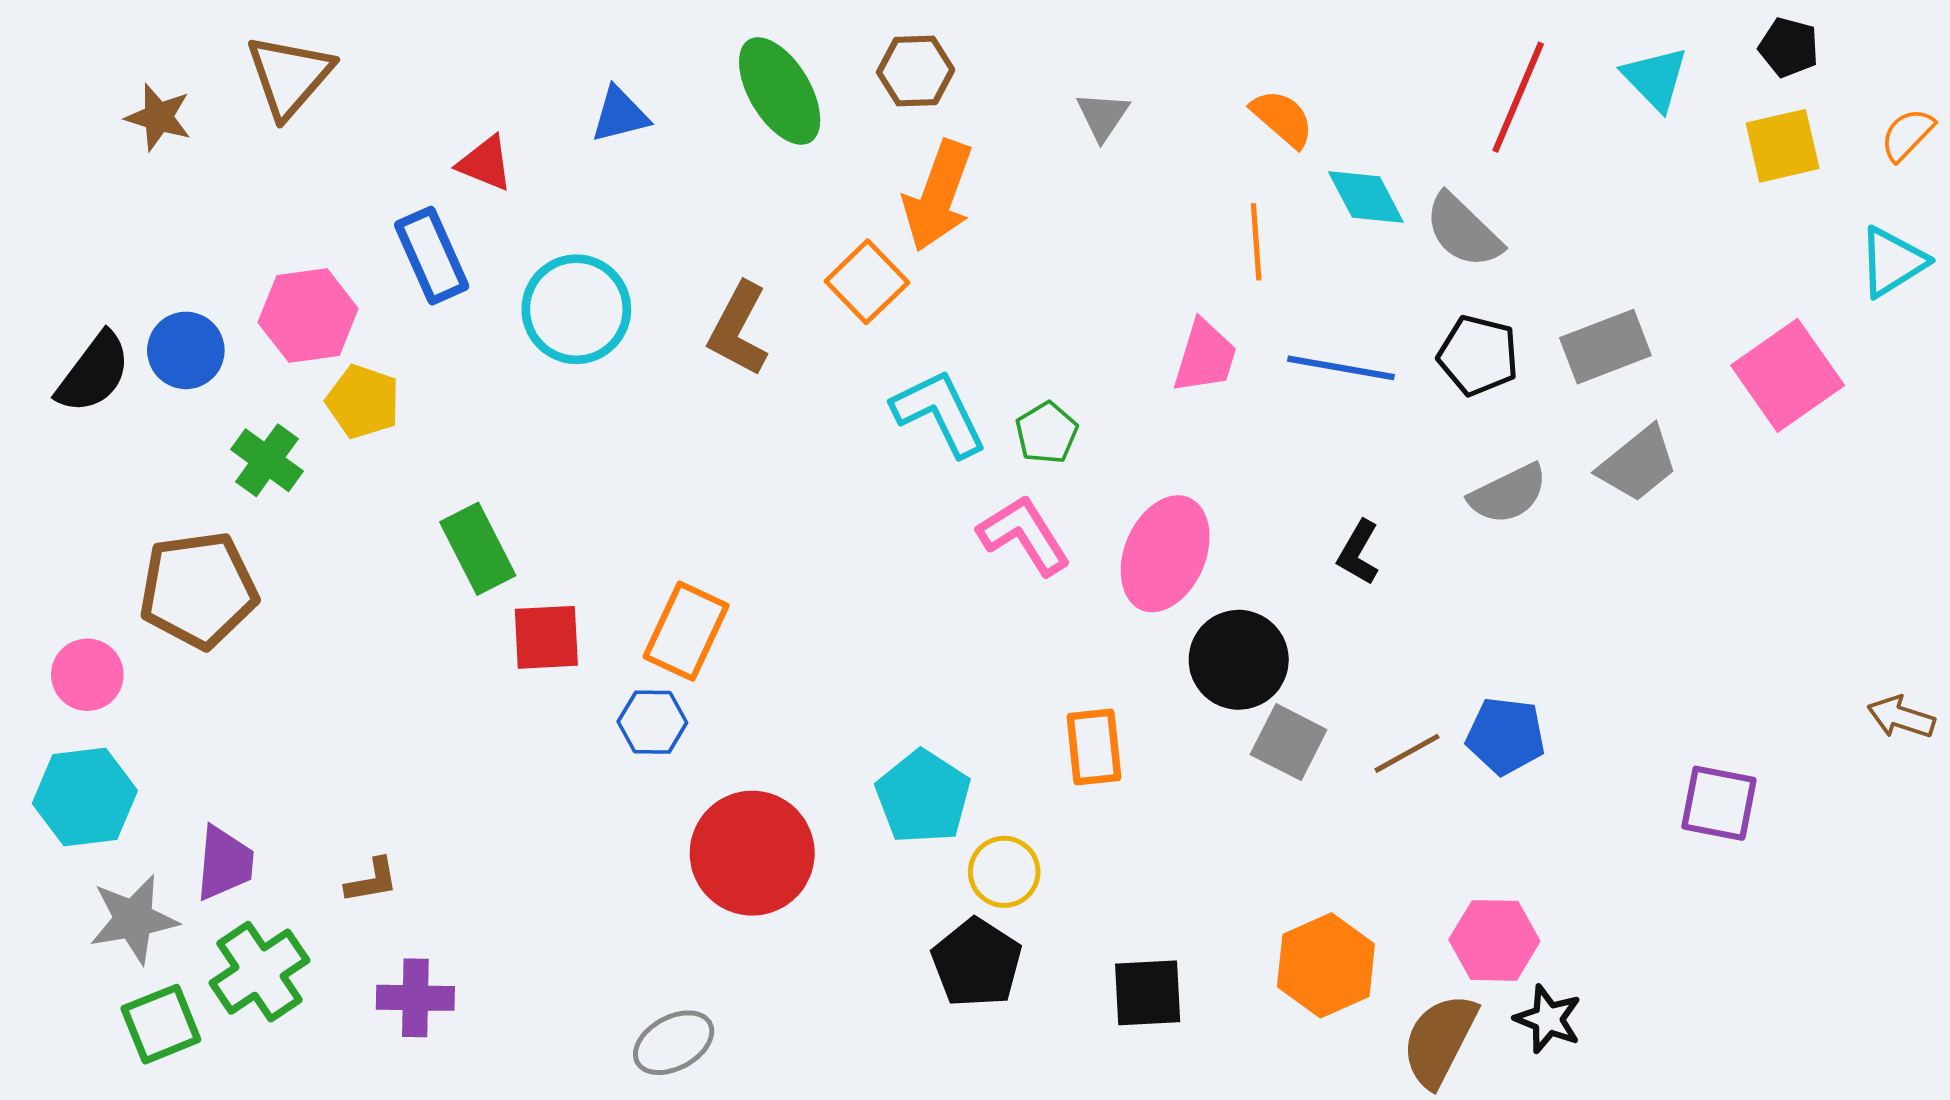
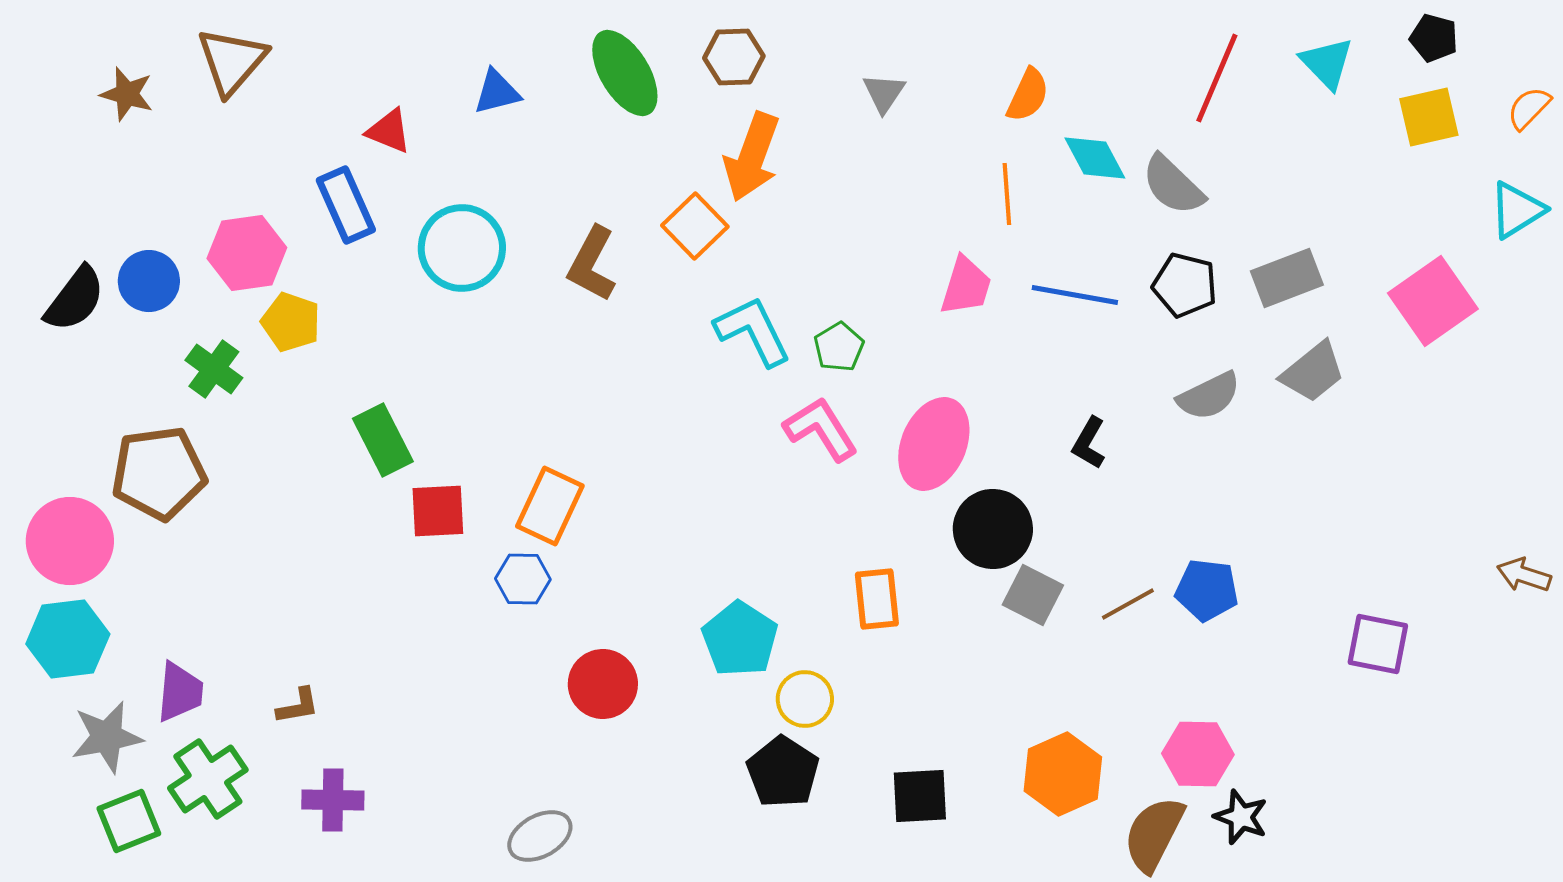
orange semicircle: (1282, 118) -> (1028, 95), turned 74
pink circle: (87, 675) -> (70, 541), size x1.5
red circle: (752, 853) -> (603, 684), size x0.7

